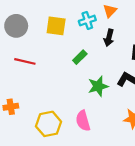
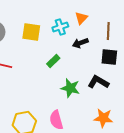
black arrow: (109, 38) -> (80, 43), turned 56
green star: (98, 86) -> (70, 88), turned 30

